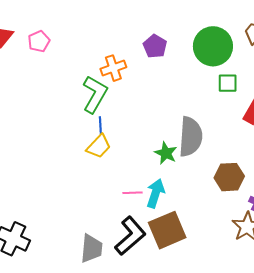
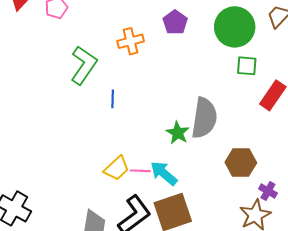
green L-shape: (95, 94) -> (84, 65), moved
yellow trapezoid: (99, 146) -> (117, 168), moved
cyan arrow: (156, 193) -> (164, 173), turned -72

